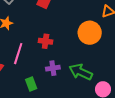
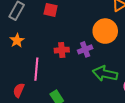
purple cross: (53, 68) -> (85, 49), moved

